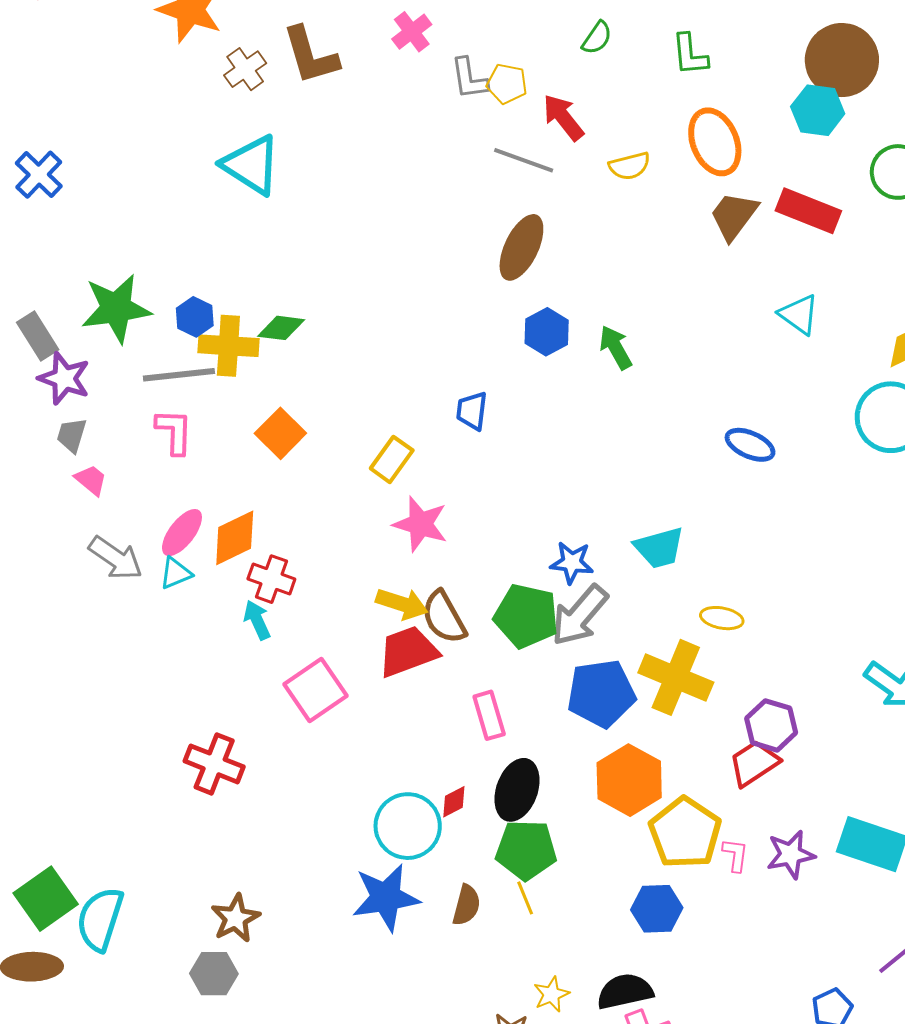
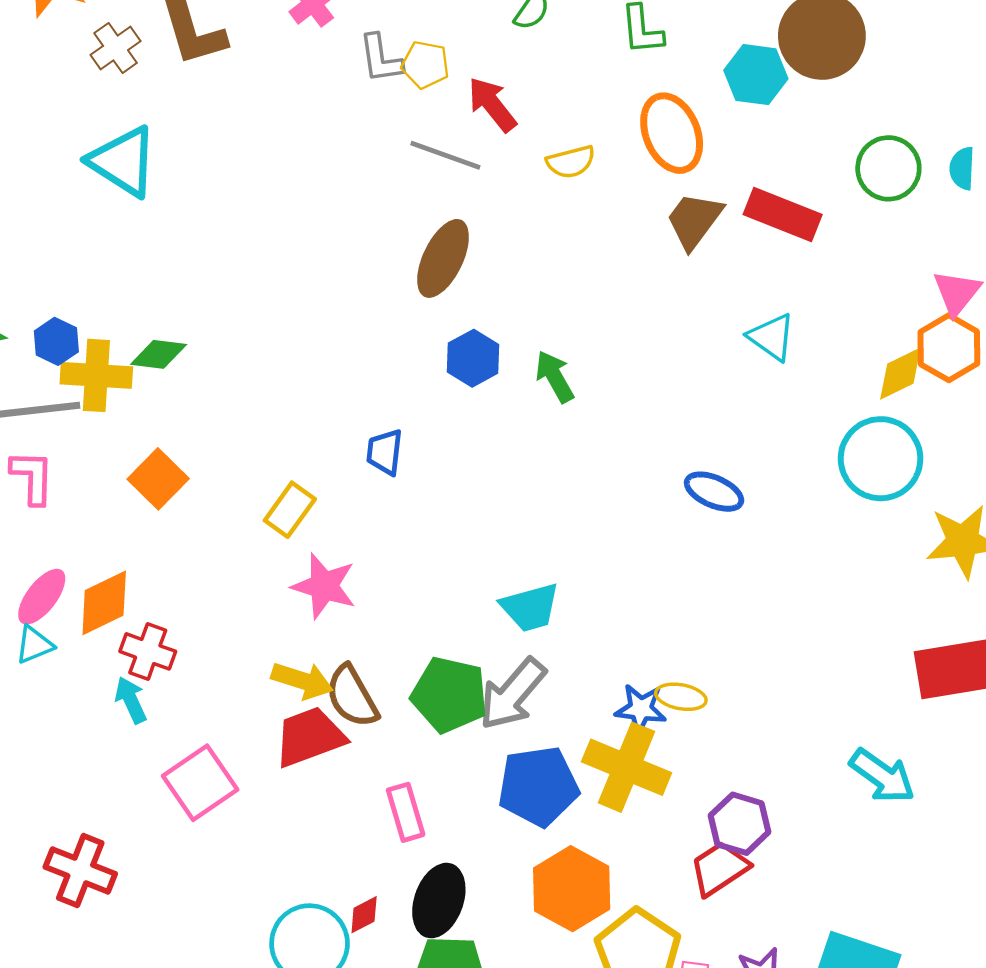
cyan hexagon: (818, 110) -> (756, 75), moved
cyan trapezoid: (659, 548) -> (530, 607), moved
blue star: (572, 563) -> (641, 709), moved

